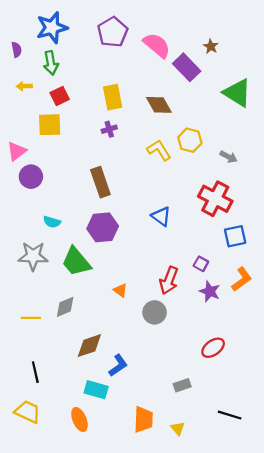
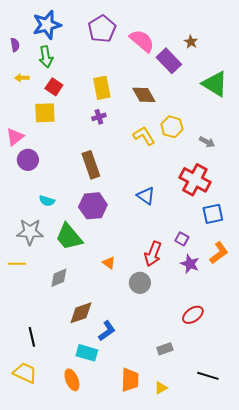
red square: (60, 96) -> (54, 87), turned -30
yellow line: (31, 318) -> (17, 264), moved
yellow triangle: (178, 428) -> (161, 388), turned 40

